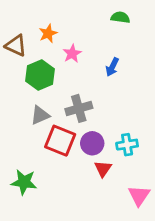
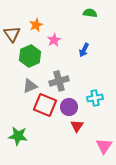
brown triangle: (16, 46) -> (12, 34), turned 30
cyan cross: (127, 145) -> (95, 98), moved

